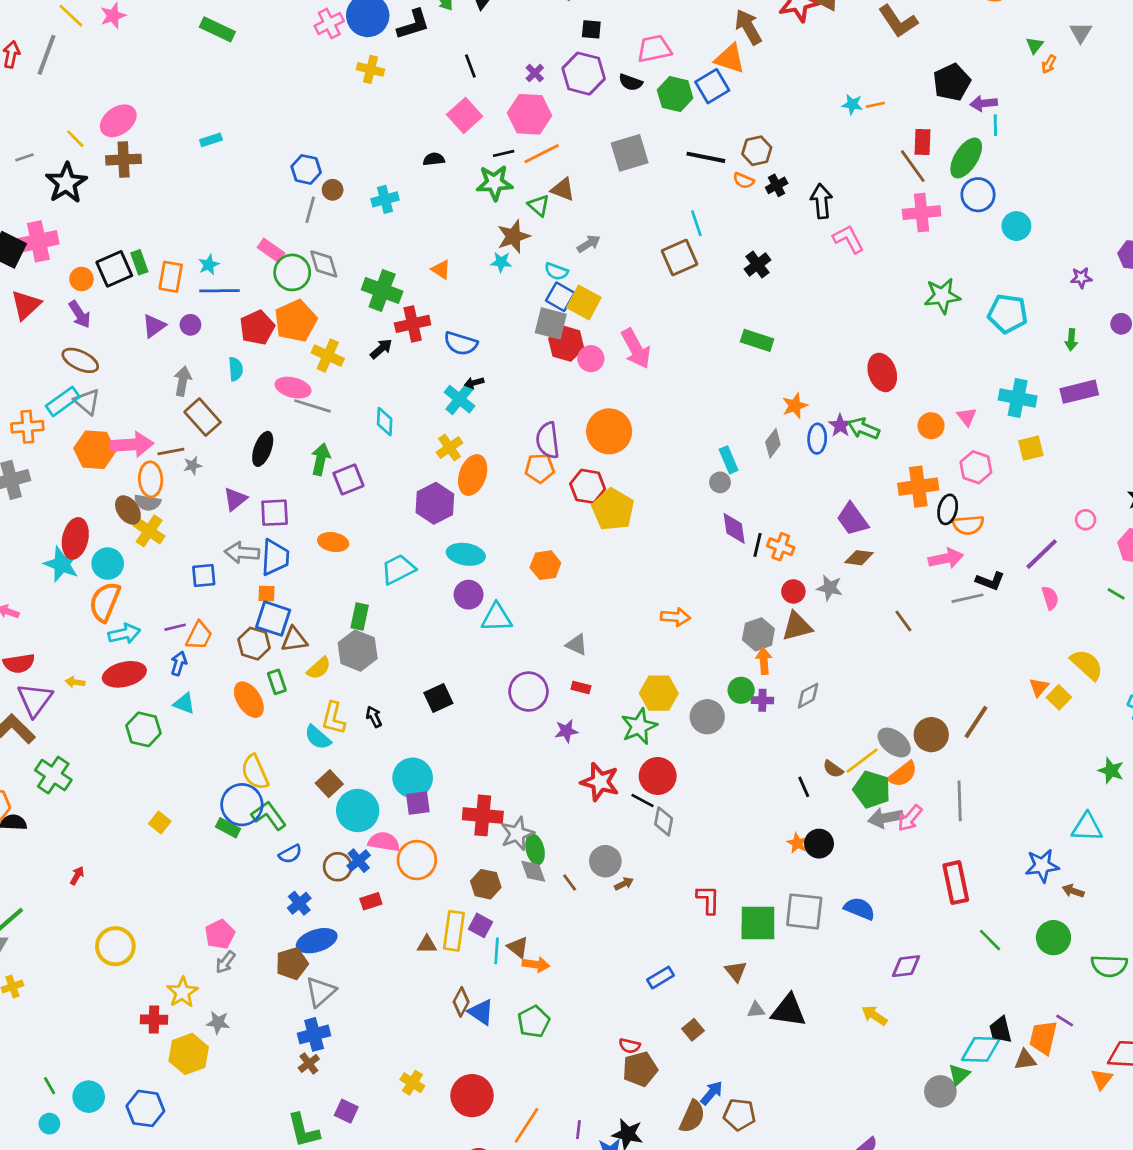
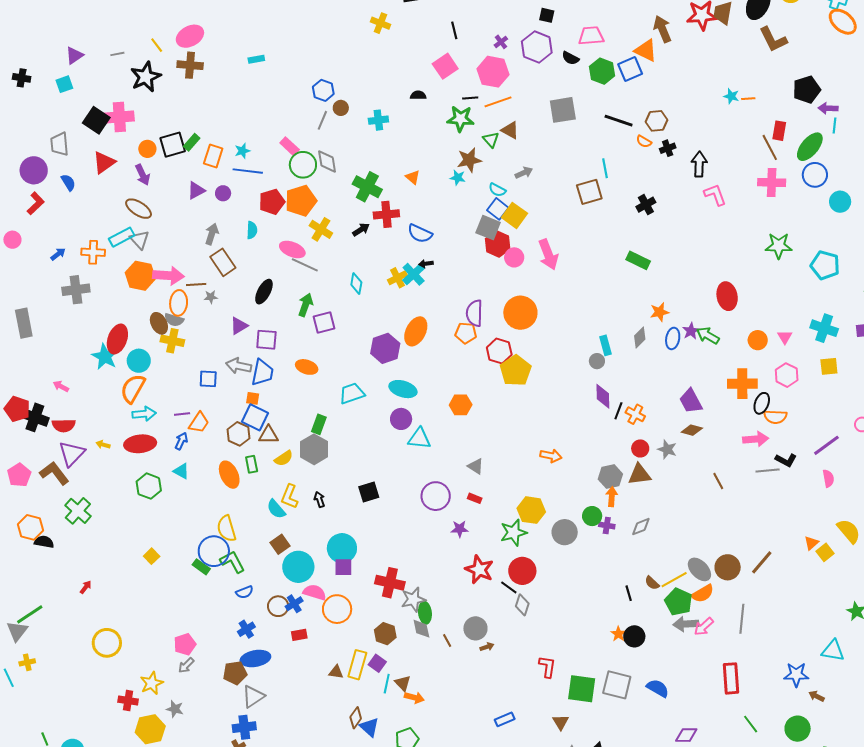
green rectangle: (139, 262) -> (192, 142), turned 54
yellow cross: (450, 448) -> (397, 278), moved
yellow cross: (149, 531) -> (172, 341), turned -30

